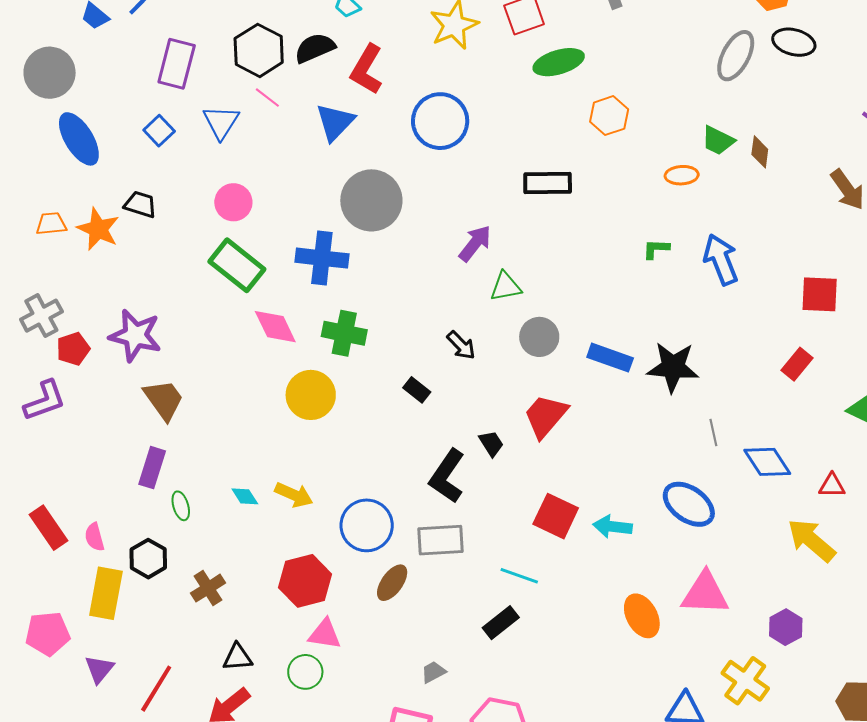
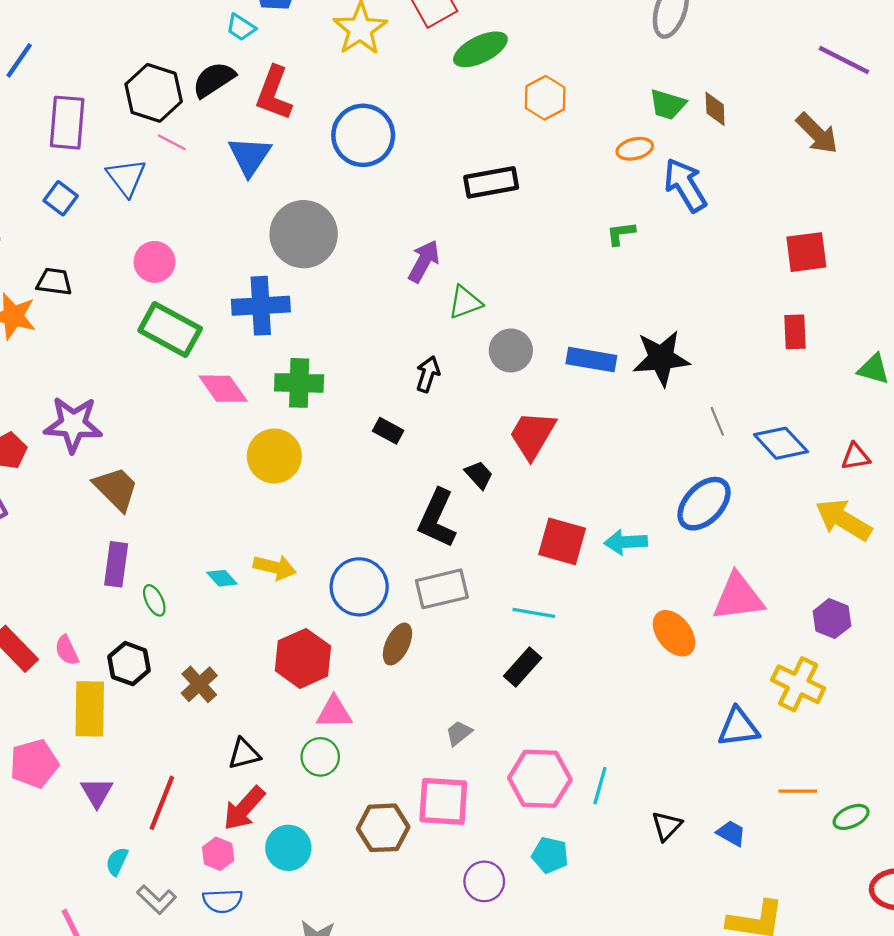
blue arrow: (721, 260) -> (685, 185), moved
black arrow: (461, 345) -> (428, 374), turned -108
red rectangle: (797, 364) -> (795, 332), turned -32
blue ellipse: (689, 504) -> (704, 504), turned -72

